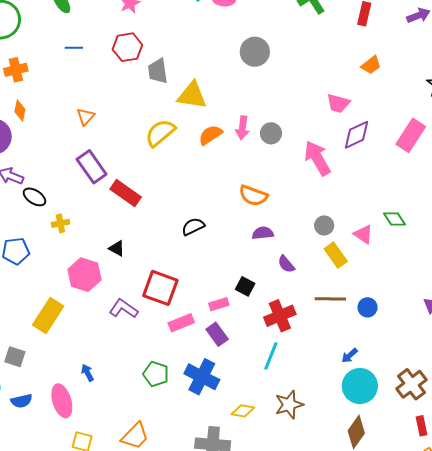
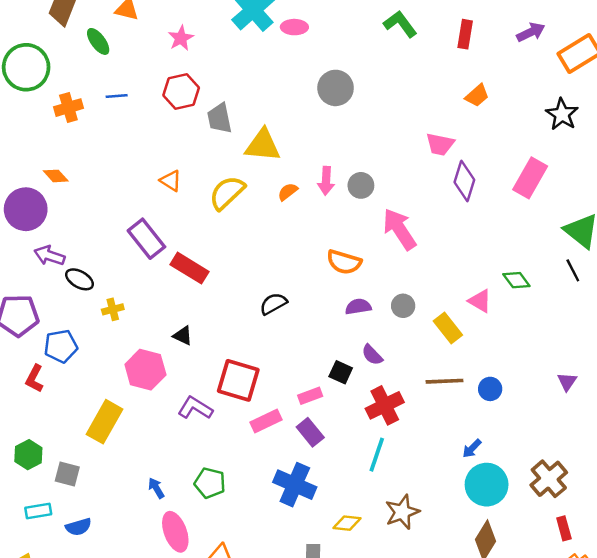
orange cross: (16, 70) -> (68, 108), moved
orange diamond: (20, 111) -> (56, 176), turned -50
orange triangle: (86, 117) -> (171, 181), moved, turned -36
orange semicircle: (210, 135) -> (288, 192), size x0.7
purple diamond: (356, 135) -> (464, 181), turned -44
pink arrow: (317, 158) -> (399, 229), moved
gray circle: (324, 225) -> (403, 306), moved
purple semicircle: (286, 264) -> (372, 355), moved
green pentagon: (156, 374) -> (210, 483), moved
pink ellipse: (62, 401) -> (175, 532), moved

